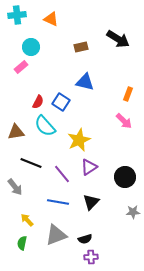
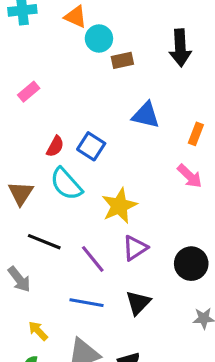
black arrow: (118, 39) -> (180, 48), turned 55
cyan circle: (31, 47) -> (99, 39), moved
blue triangle: (85, 82) -> (146, 115), moved
brown triangle: (16, 132) -> (21, 193), turned -48

